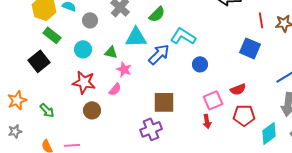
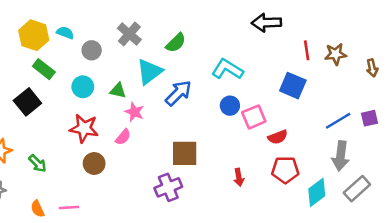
cyan L-shape: (183, 36) -> (227, 69), moved
cyan triangle: (136, 37) -> (149, 72), turned -35
pink square: (213, 100) -> (254, 117), moved

